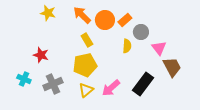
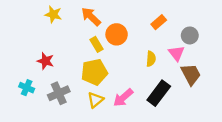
orange circle: (105, 20) -> (117, 34), moved
orange rectangle: (125, 20) -> (159, 22), moved
gray circle: (141, 32) -> (190, 35), moved
yellow semicircle: (127, 46) -> (151, 59), moved

